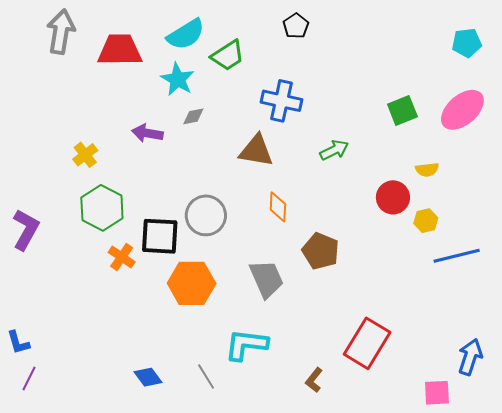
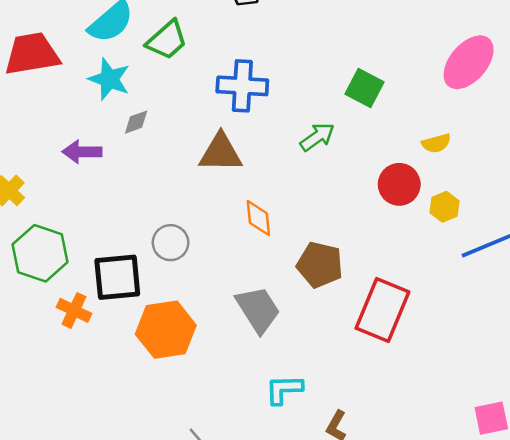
green square: (402, 110) -> (365, 88), moved, turned -32
gray circle: (206, 215) -> (171, 243), size x0.7
red rectangle: (367, 343) -> (382, 310), moved
cyan L-shape: (246, 345) -> (284, 389), moved, size x0.7

